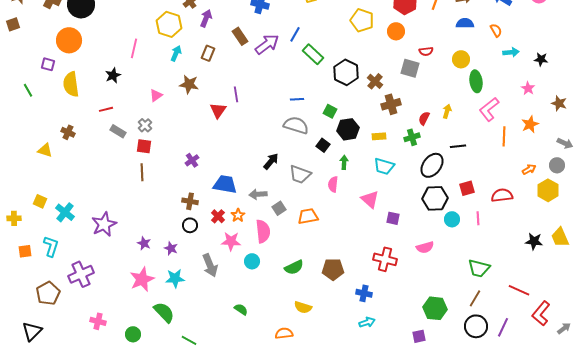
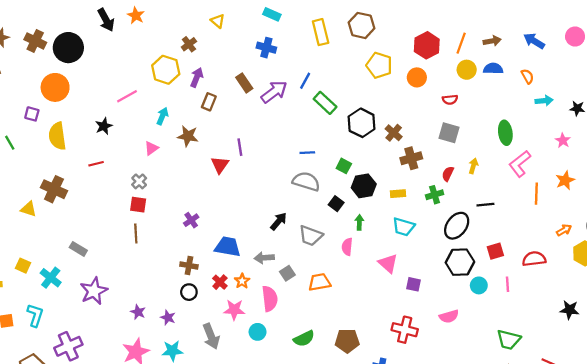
purple arrow: (206, 18) -> (197, 77), moved
pink line: (134, 48) -> (127, 96), turned 48
cyan arrow: (176, 53) -> (162, 116), moved
yellow circle: (461, 59) -> (467, 70), moved
gray square: (410, 68) -> (449, 133), moved
gray rectangle: (118, 131) -> (78, 249), moved
brown cross: (68, 132) -> (54, 189), size x1.6

